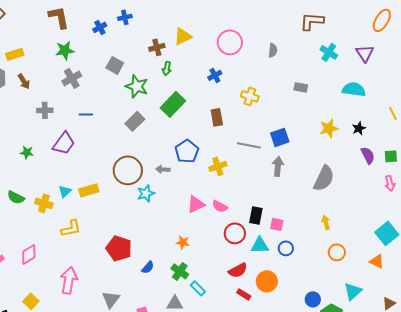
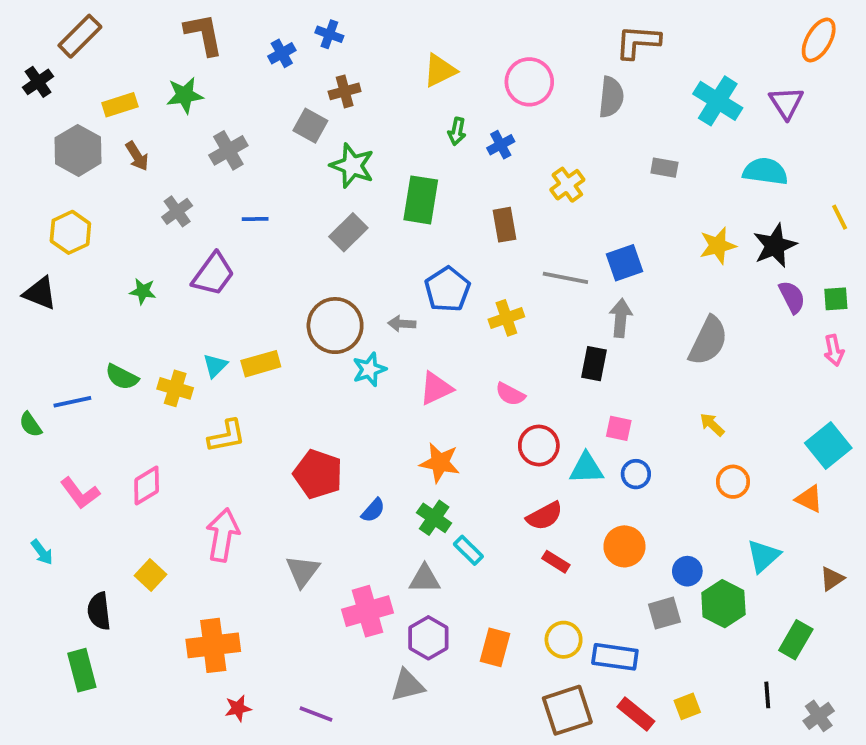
blue cross: (125, 17) -> (329, 34), turned 32
brown L-shape: (312, 21) -> (638, 42), moved
brown cross: (157, 47) -> (345, 91), moved
green star: (65, 50) -> (185, 95), moved
gray semicircle: (273, 50) -> (611, 97), size x1.5
cyan cross: (329, 52) -> (718, 101), size x1.4
green arrow: (167, 68) -> (457, 131), moved
yellow cross: (250, 96) -> (567, 185), turned 36
green rectangle: (173, 104) -> (421, 200), turned -35
gray cross: (45, 110) -> (177, 211), turned -35
black star: (359, 128) -> (775, 246), size x1.6
pink triangle: (196, 204) -> (436, 388), moved
black rectangle: (256, 215) -> (594, 364), moved
yellow arrow: (326, 222) -> (712, 425), turned -32
orange star: (183, 242) -> (440, 463), size x1.5
orange circle: (267, 281) -> (624, 546), moved

